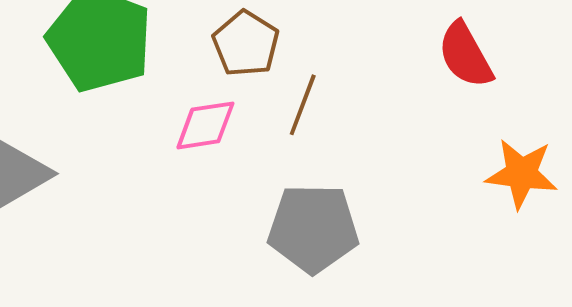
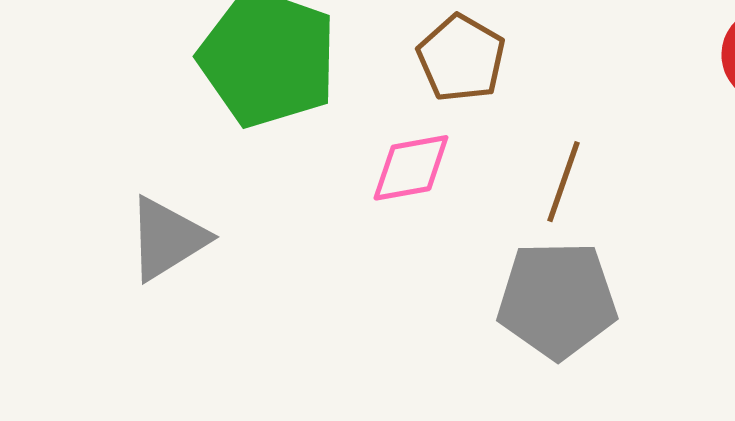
brown line: (303, 105) -> (564, 182), moved

